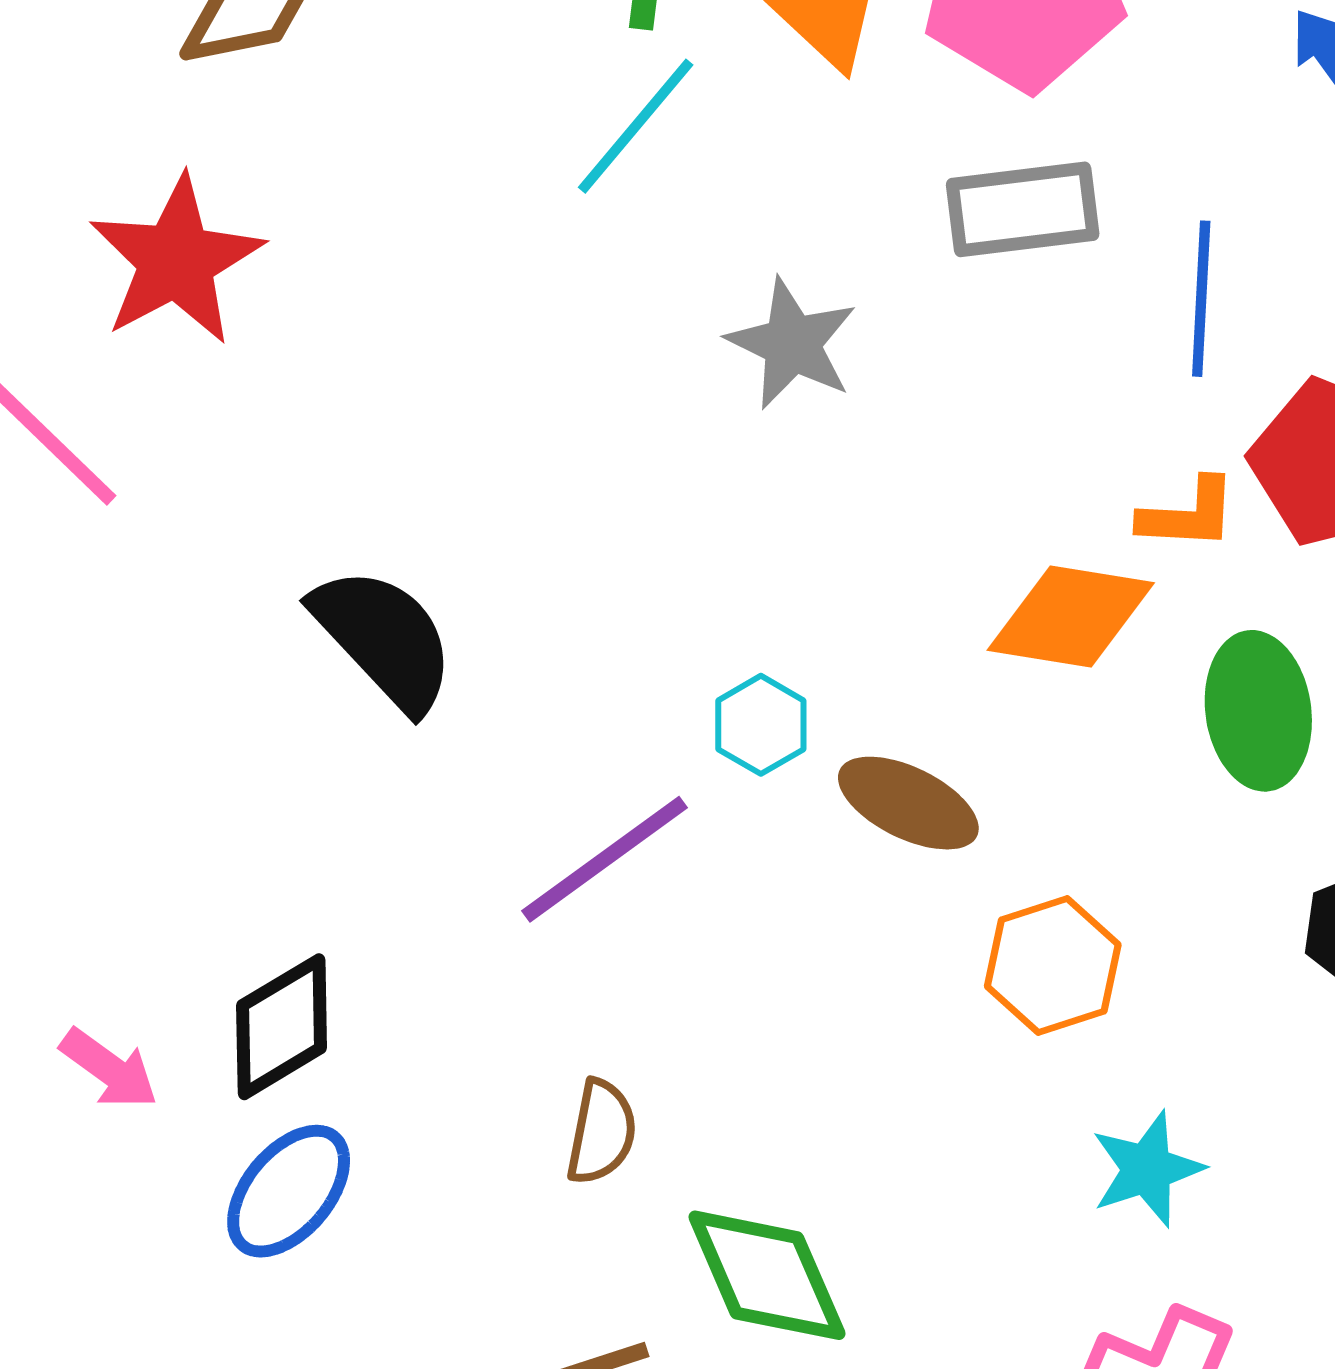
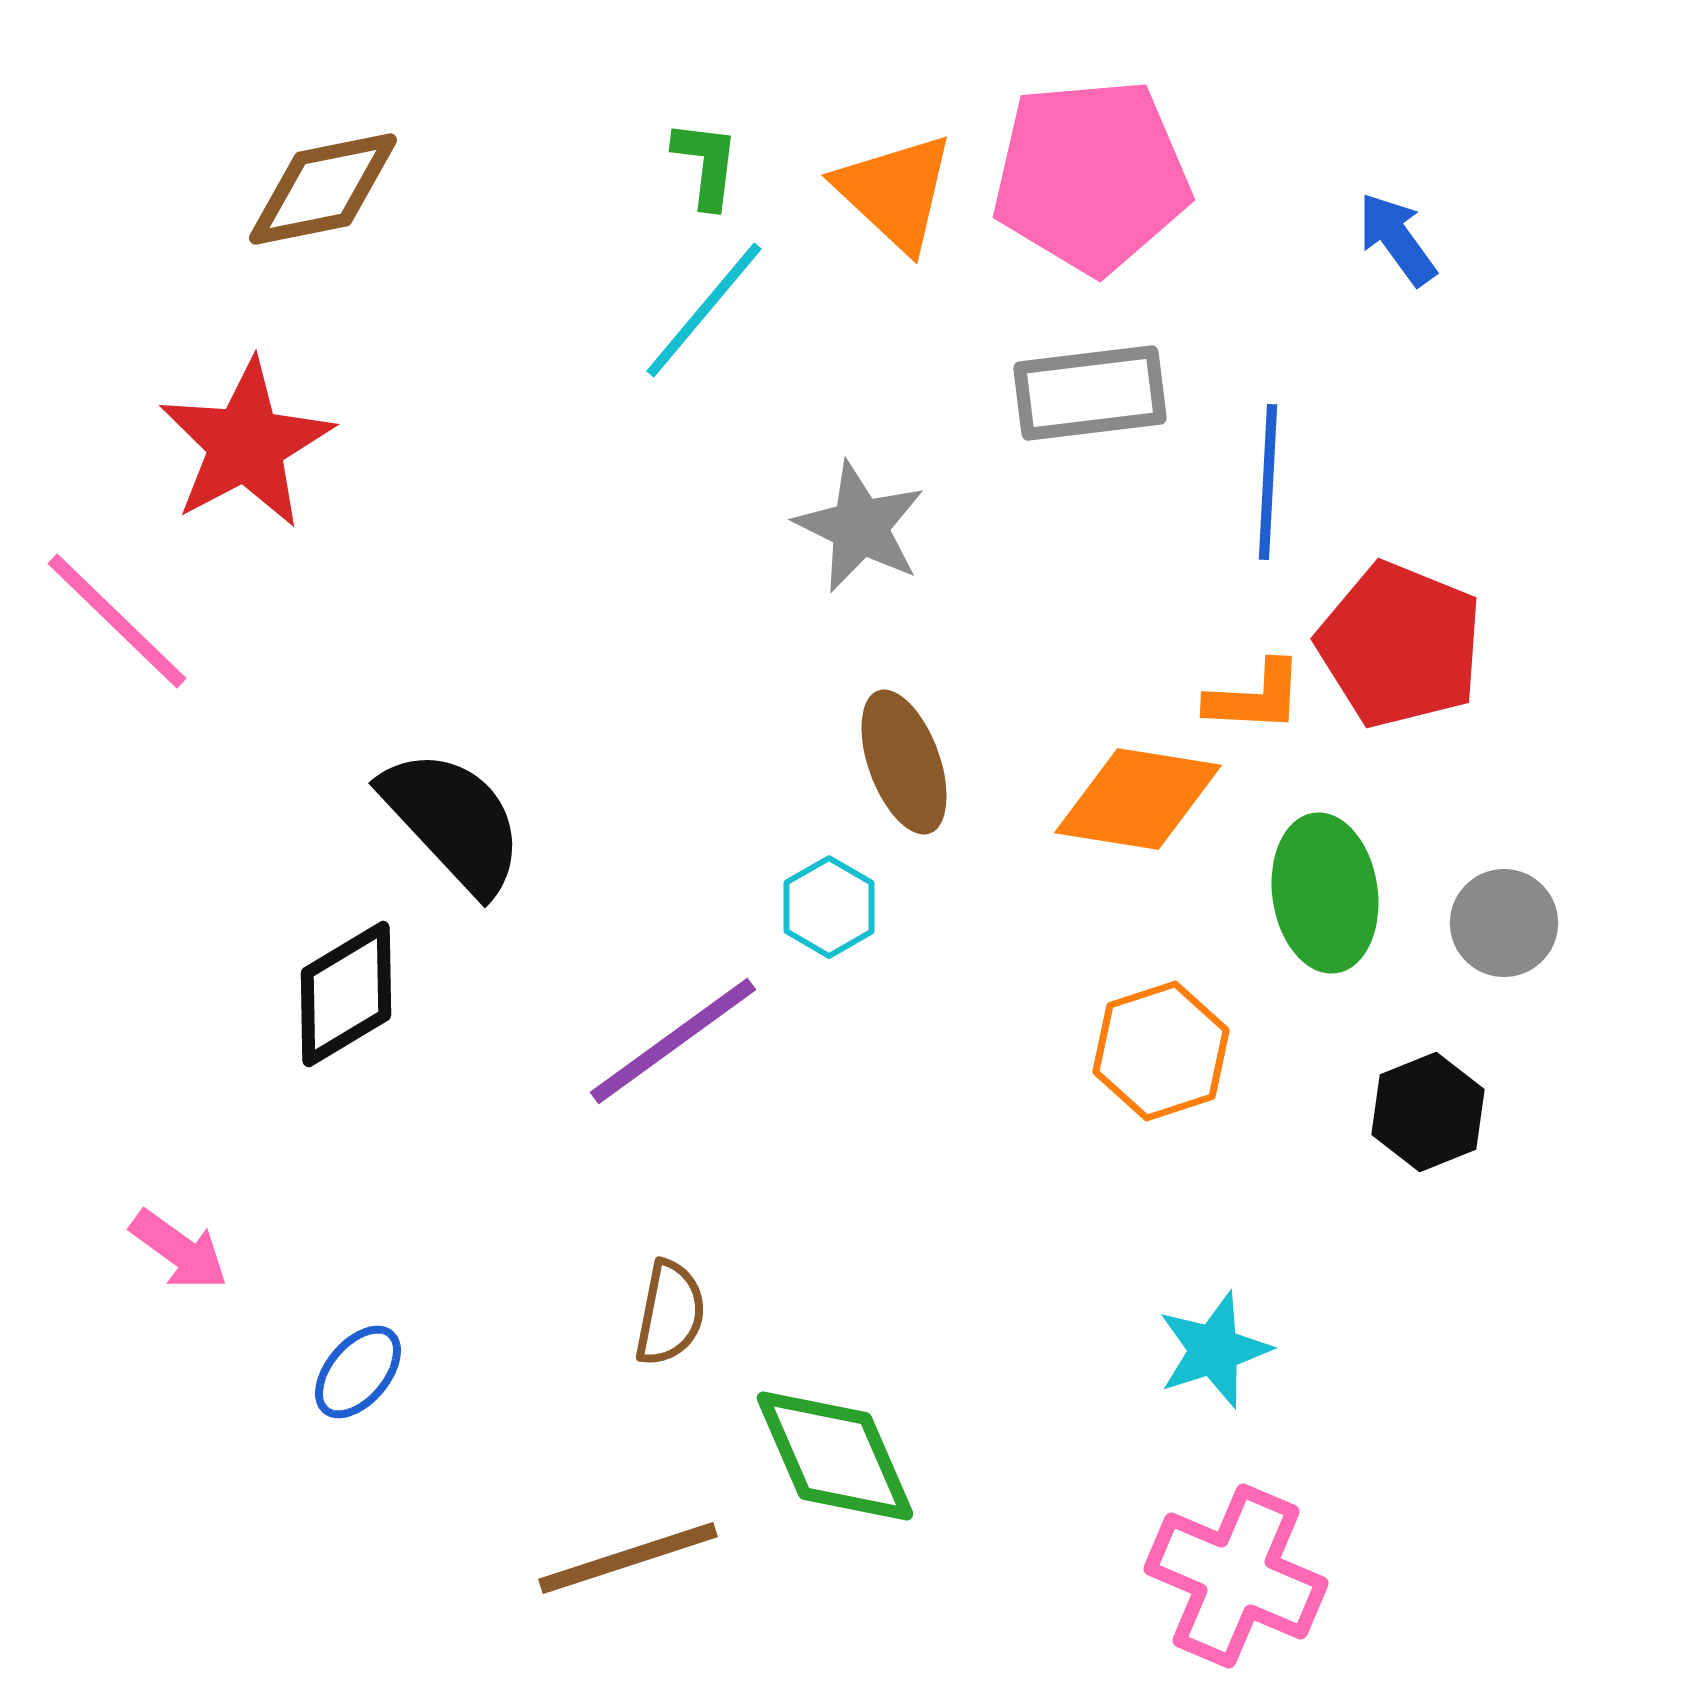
brown ellipse: (908, 803) -> (904, 762), moved, turned 44
orange hexagon: (1053, 966) -> (1161, 1051), moved
black diamond: (282, 1027) -> (346, 994), moved
blue ellipse: (289, 1191) -> (358, 1372), size x0.7

